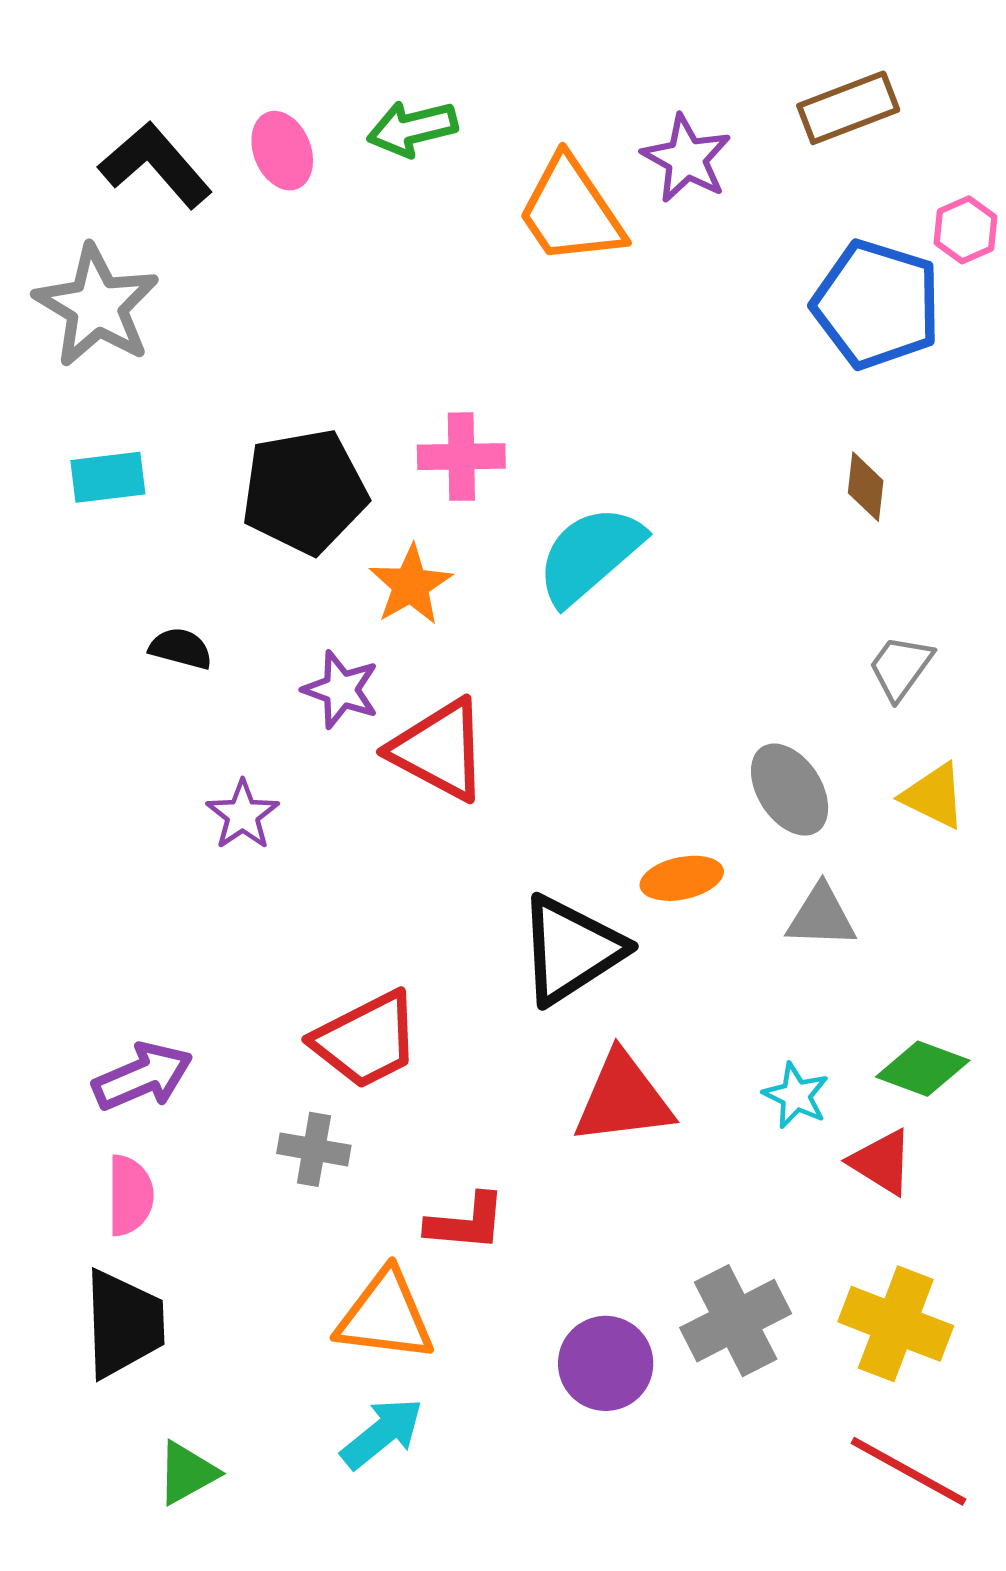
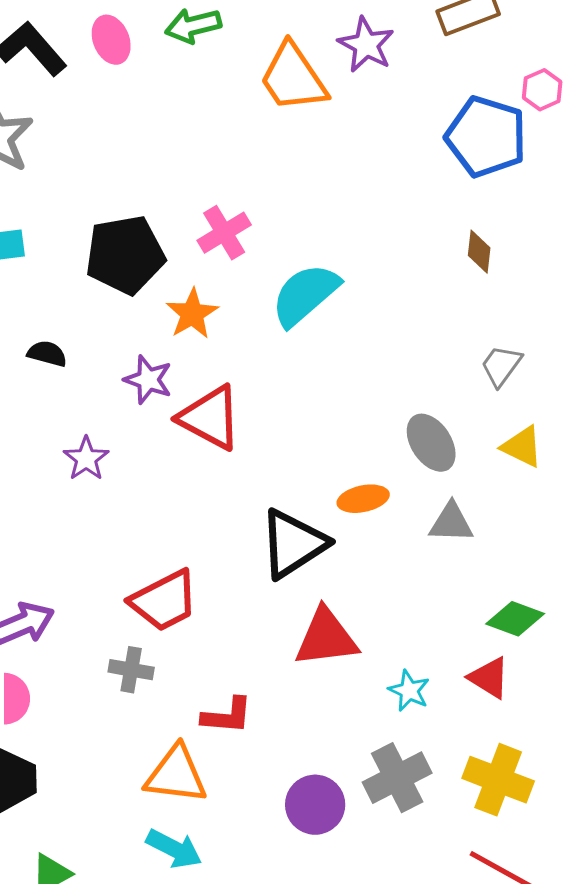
pink cross: (461, 457) -> (224, 233), turned -30
cyan star: (796, 1096) -> (409, 691), moved
cyan arrow: (382, 1433) -> (174, 849), turned 66

